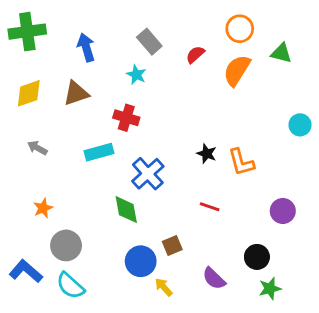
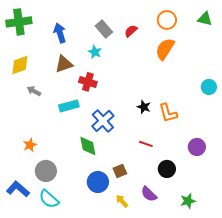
green triangle: (281, 53) -> (205, 19), moved
red semicircle: (195, 55) -> (131, 31), moved
brown triangle: (76, 93) -> (64, 64), moved
gray arrow: (37, 148) -> (34, 91), moved
black circle: (257, 257) -> (167, 169), moved
yellow arrow: (164, 287) -> (122, 201), moved

